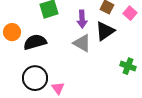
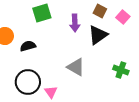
black semicircle: (35, 42) -> (28, 46), size x0.7
gray triangle: (82, 43) -> (76, 67), moved

